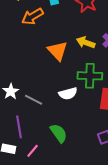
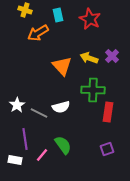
white semicircle: (68, 94) -> (61, 107), moved
pink line: (33, 151) -> (42, 155), moved

